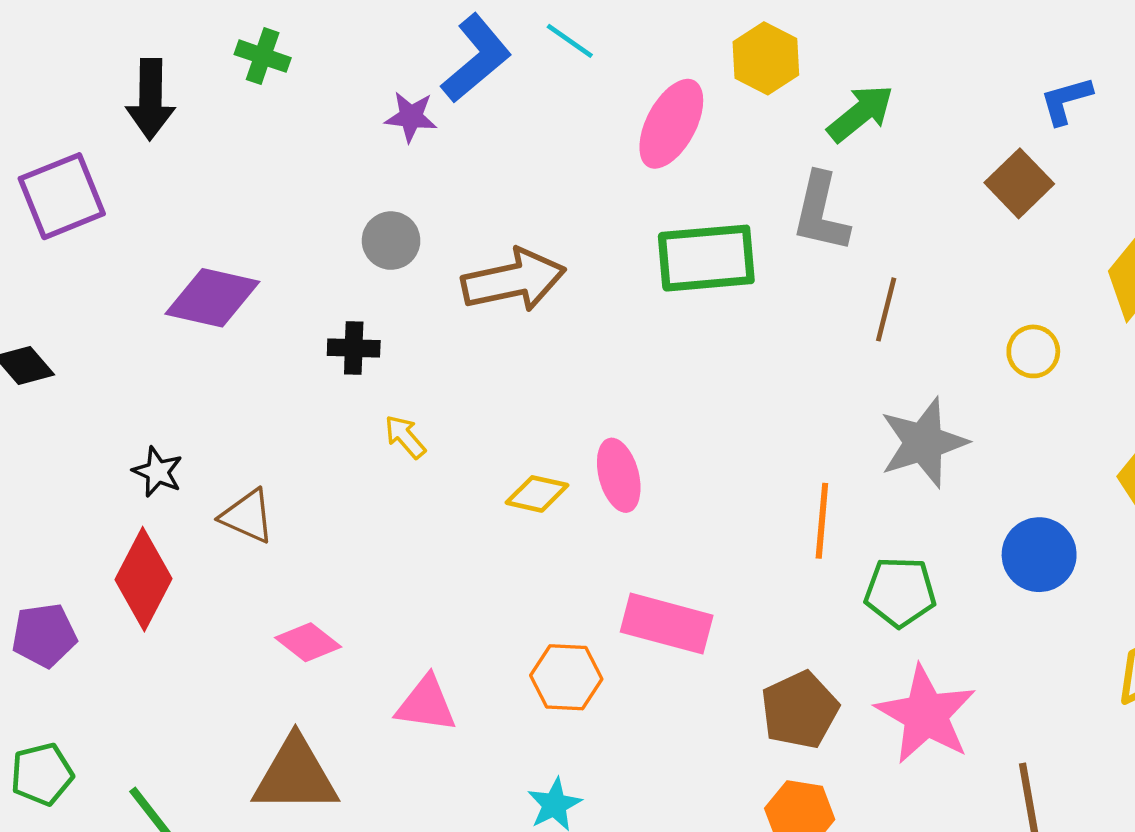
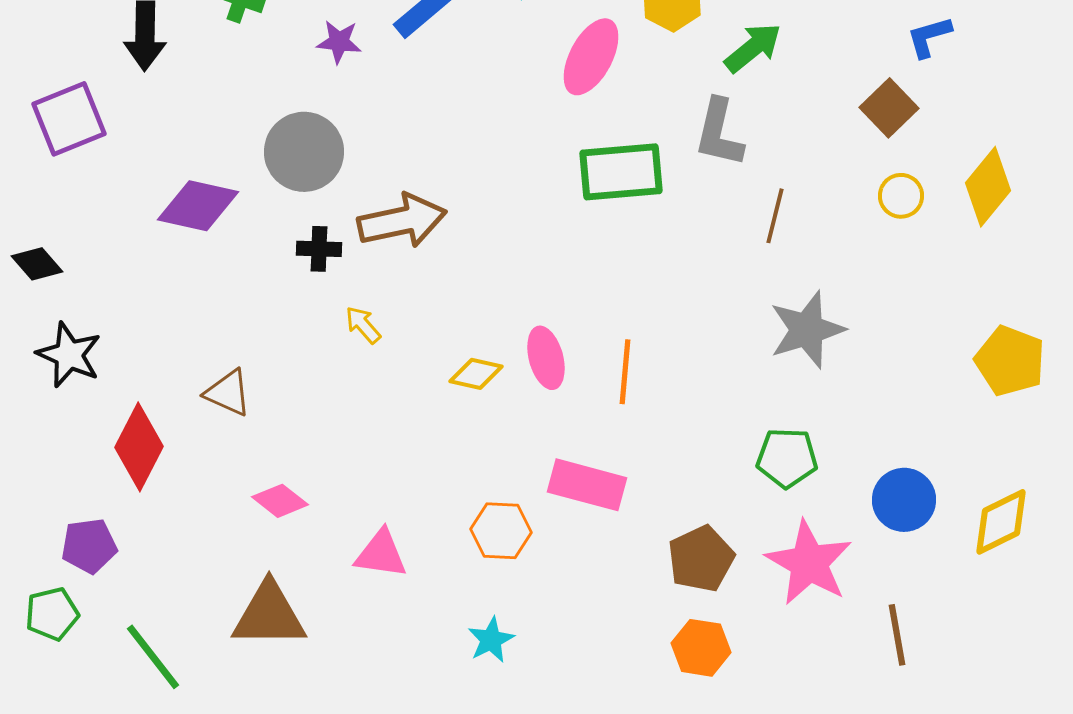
purple star: (411, 117) -> (339, 42), moved
gray circle: (391, 241) -> (304, 152), moved, size x1.6
brown arrow: (514, 280) -> (402, 221), moved
yellow circle: (1033, 351) -> (901, 196), moved
black star: (157, 472) -> (69, 355), moved, size x1.5
orange line: (822, 521) -> (625, 372), moved
blue circle: (1039, 555) -> (904, 500), moved
purple pentagon: (44, 635) -> (89, 546), moved

